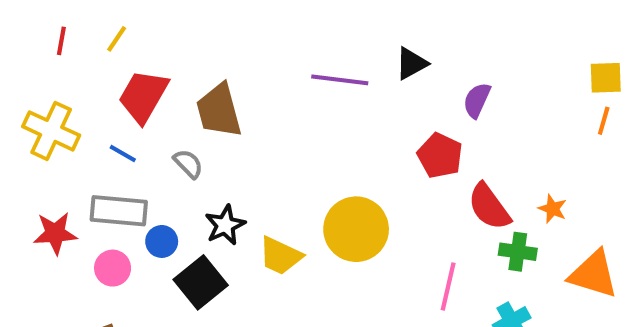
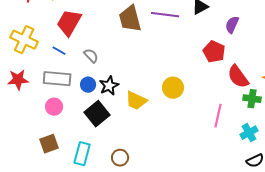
brown trapezoid: (219, 110) -> (130, 19), moved
yellow circle: (356, 229) -> (173, 88), size x0.7
red star: (55, 233) -> (18, 80), moved
blue circle: (162, 241) -> (88, 85), moved

